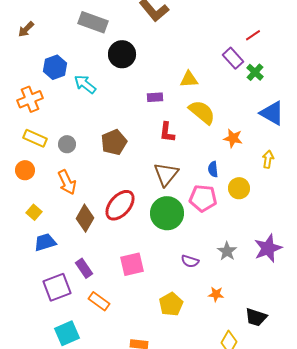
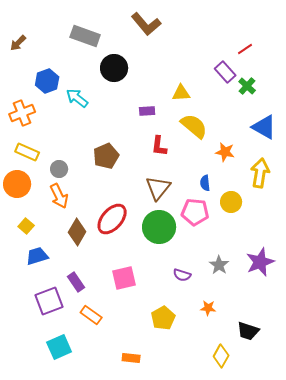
gray circle: (67, 144) -> (59, 169), moved
yellow arrow: (268, 159) -> (260, 173), size x1.6
orange circle: (25, 170) -> (17, 184), size x1.4

